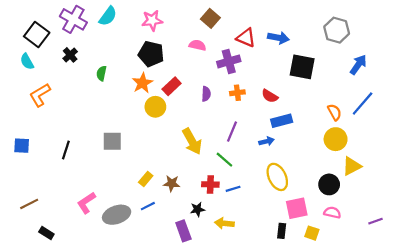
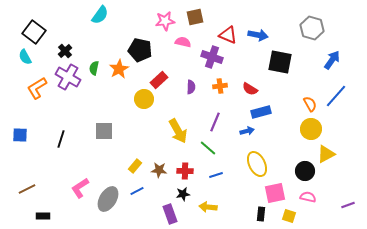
brown square: (210, 18) -> (195, 17), turned 36
purple cross: (73, 19) -> (68, 77), moved
pink star: (152, 20) -> (165, 21), moved
purple cross: (229, 61) -> (212, 57), turned 35
orange star: (142, 83) -> (119, 69), moved
red cross: (210, 184) -> (185, 171), moved
gray ellipse: (117, 215) -> (108, 199), turned -40
black rectangle: (46, 233) -> (43, 216), turned -32

